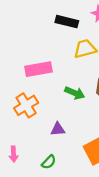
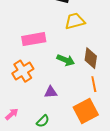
pink arrow: (14, 154) -> (12, 114), turned -128

